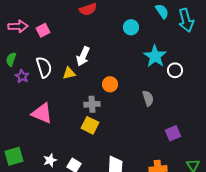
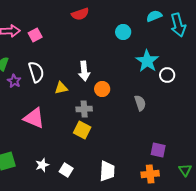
cyan semicircle: (162, 11) -> (154, 16), turned -77
white arrow: (83, 56) -> (84, 71), moved, turned -30
yellow triangle: (69, 73) -> (61, 88), moved
purple square: (173, 133) -> (158, 150), moved, turned 35

